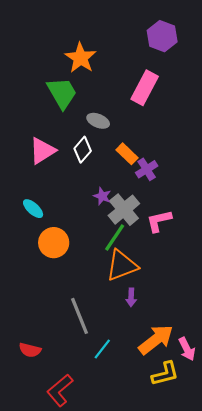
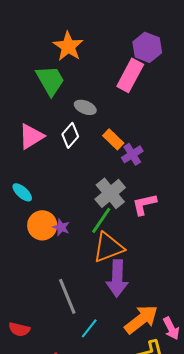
purple hexagon: (162, 36) -> (147, 47), moved
purple star: (102, 196) -> (61, 227), moved
purple arrow: (131, 297) -> (117, 278), size x2.0

